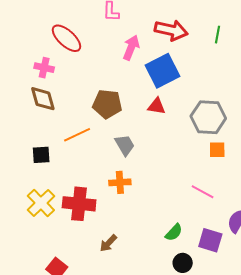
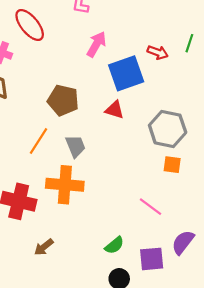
red arrow: (171, 30) -> (158, 52), moved, size x0.6
orange line: (77, 135) -> (38, 141), moved, turned -40
orange cross: (120, 182) -> (65, 185), size x1.6
purple square: (210, 240) -> (152, 259), turned -30

